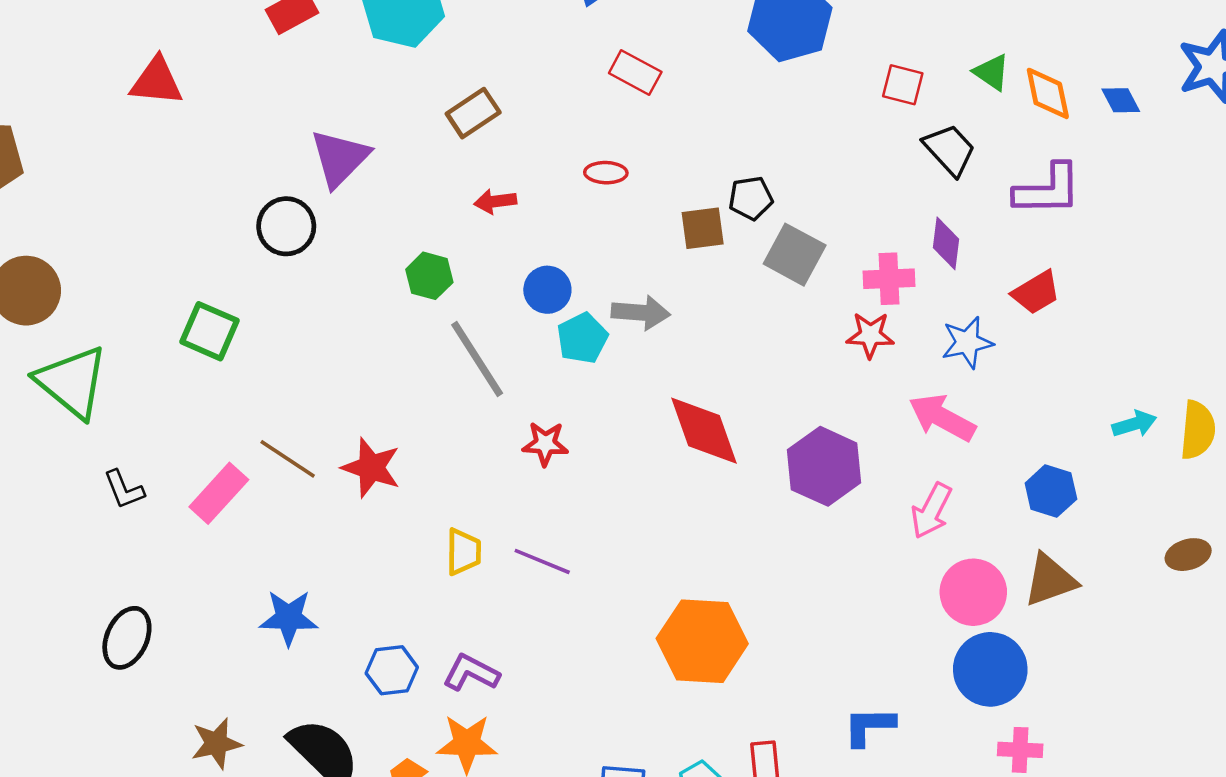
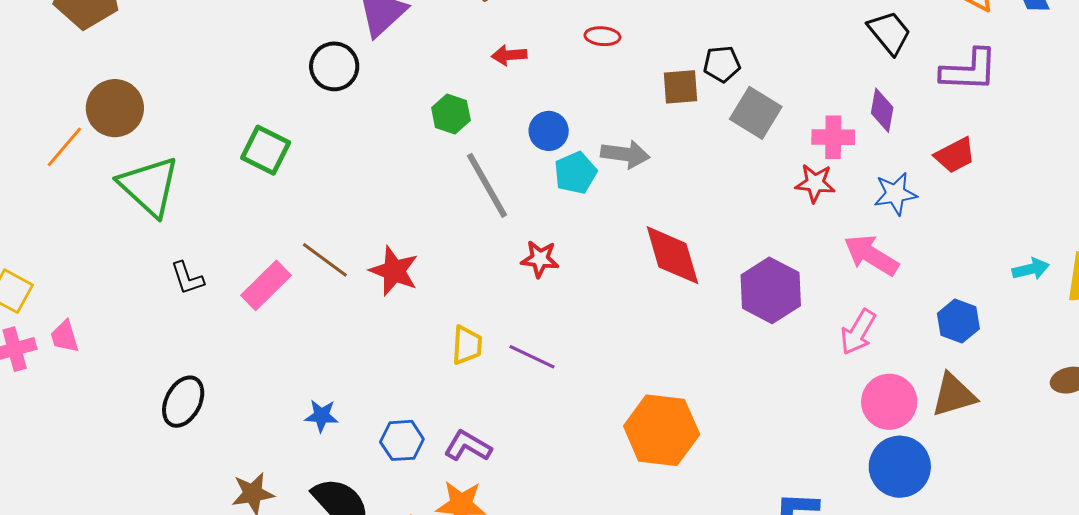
blue star: (289, 618) -> (321, 416), moved, size x0.7

